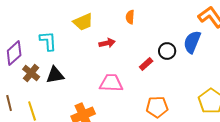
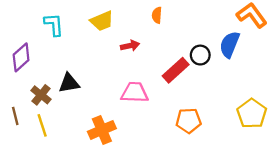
cyan L-shape: (48, 41) -> (54, 25), moved
red rectangle: (146, 64) -> (176, 70), size x1.6
brown cross: (31, 73) -> (41, 95), moved

